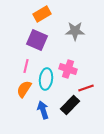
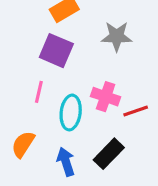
red line: (86, 88) -> (136, 111), moved
orange semicircle: (24, 89) -> (23, 144), moved

